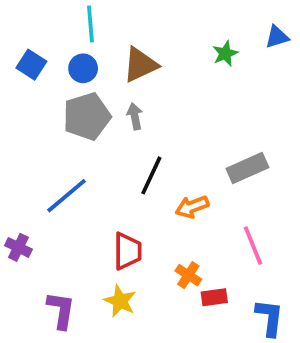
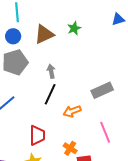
green star: (225, 54) -> (74, 28), moved
gray arrow: (135, 116) -> (51, 71), moved

